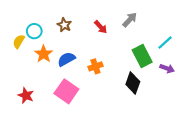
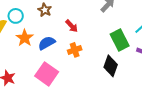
red arrow: (101, 27) -> (72, 26), moved

